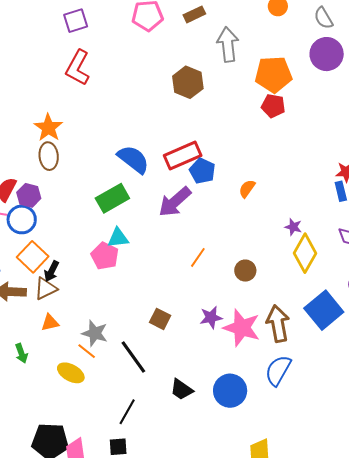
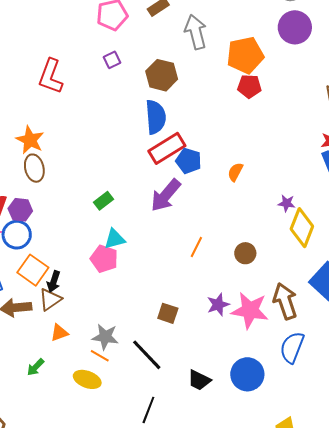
purple square: (76, 21) -> (112, 60), moved, size x0.7
blue semicircle: (133, 159) -> (156, 117), moved, turned 56
green rectangle: (112, 198) -> (104, 201), size x0.6
green arrow: (21, 353) -> (35, 367), turned 72

